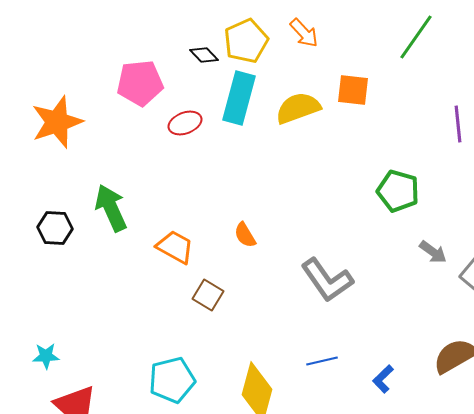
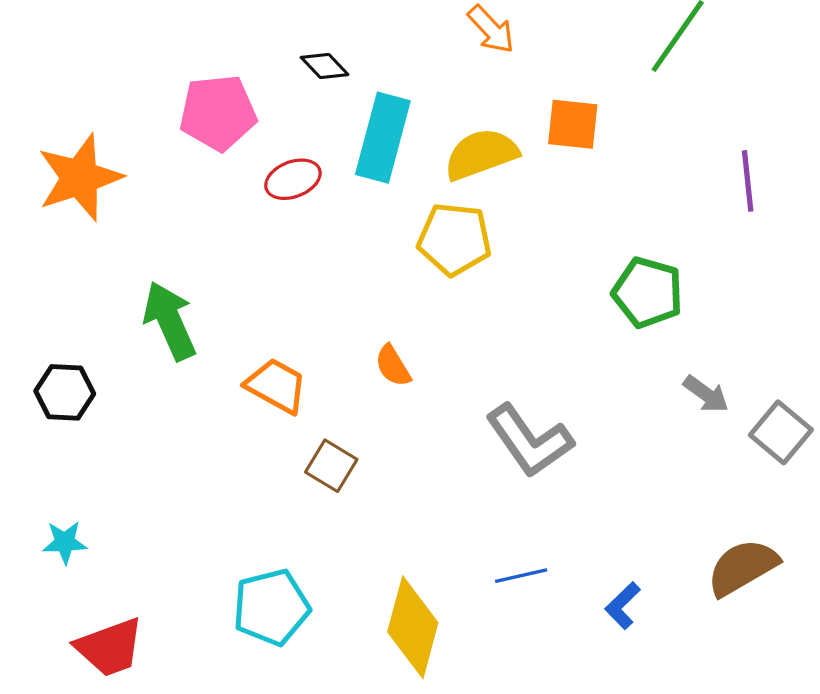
yellow pentagon: (246, 41) -> (454, 239), moved, turned 30
black hexagon: (55, 228) -> (65, 392), moved
cyan star: (46, 356) -> (65, 542), moved

